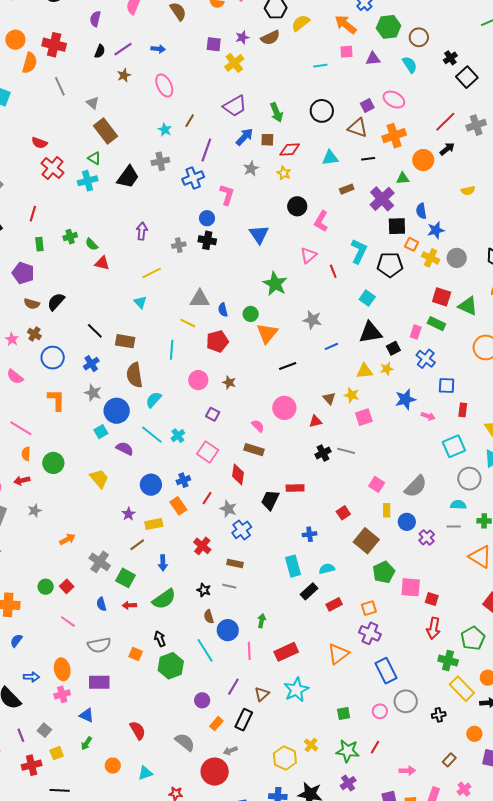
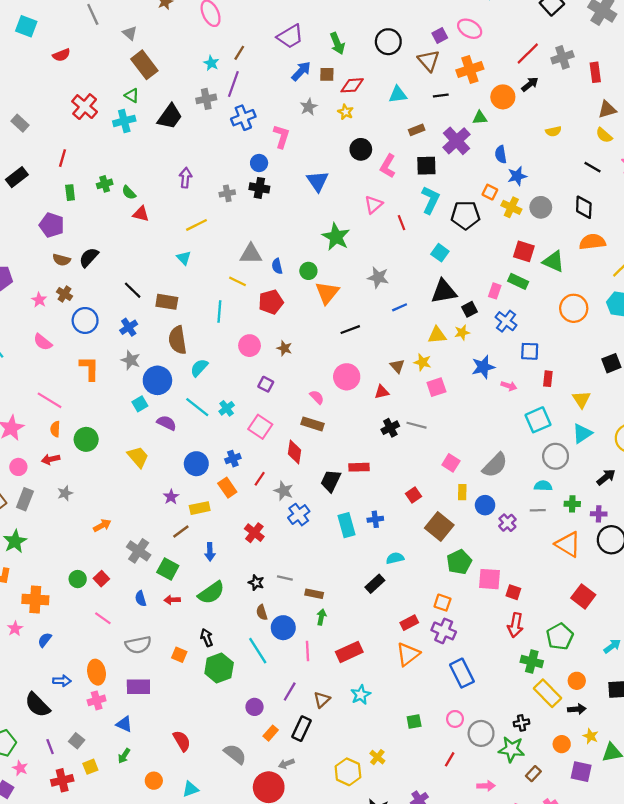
brown triangle: (358, 128) -> (429, 61), turned 30
red semicircle: (39, 143) -> (61, 55), moved, turned -42
purple line: (206, 150) -> (233, 84), moved
black square: (397, 226) -> (426, 166), moved
brown rectangle: (235, 563) -> (314, 594), moved
cyan rectangle: (293, 566) -> (347, 525), moved
red rectangle: (334, 604) -> (409, 623), moved
orange square: (369, 608) -> (442, 603), turned 35
cyan star: (296, 690) -> (361, 695), size x0.7
gray circle: (406, 701) -> (481, 733), moved
green star: (348, 751) -> (512, 749), moved

